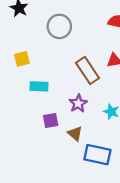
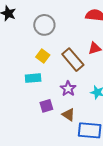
yellow square: (22, 59) -> (43, 56), moved, turned -32

